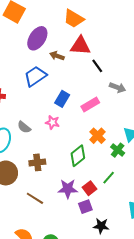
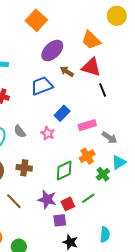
gray arrow: (118, 87) -> (109, 138), moved

